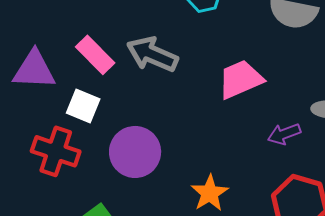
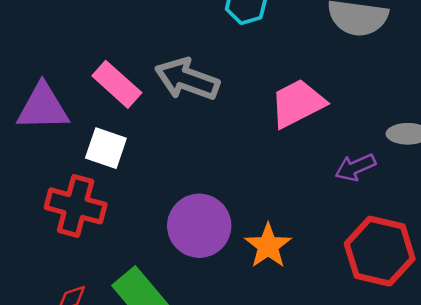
purple circle: (135, 152) -> (199, 226), moved

